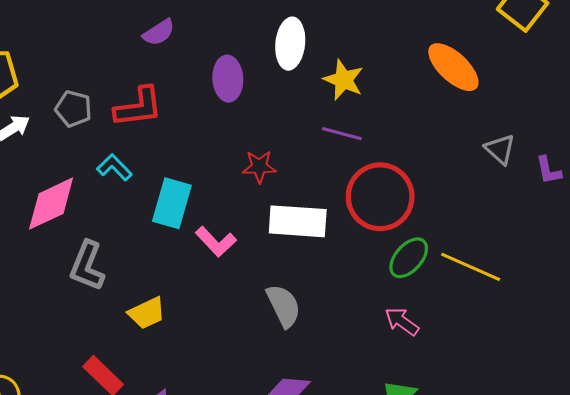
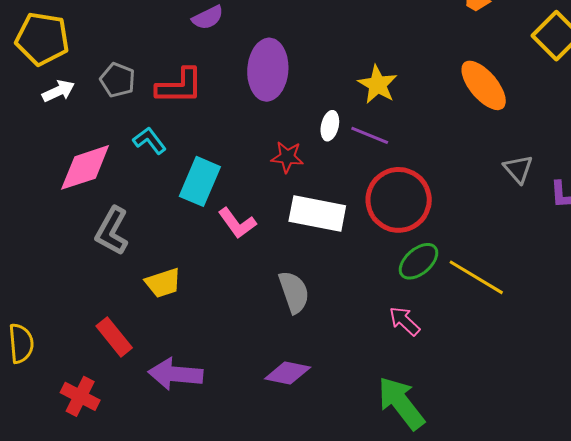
white ellipse: (290, 44) -> (330, 126), moved, size x0.6
purple ellipse: (228, 79) -> (268, 70), size x1.4

